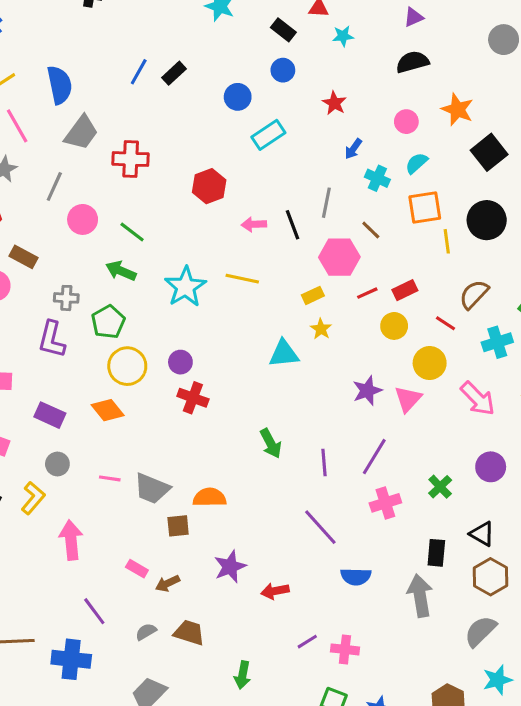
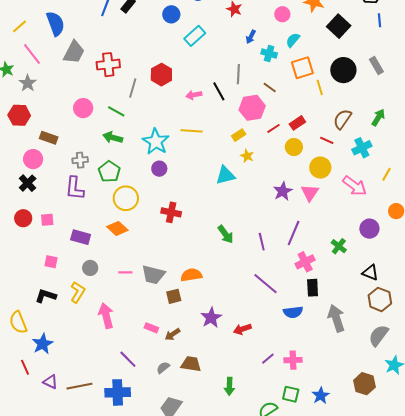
gray line: (54, 186) -> (133, 88), moved
purple circle: (180, 362) -> (159, 169), moved
black rectangle: (436, 553) -> (313, 288), moved

